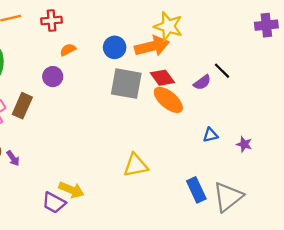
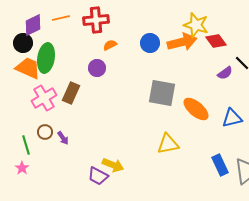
red cross: (52, 20) -> (96, 20), size x1.4
red diamond: (162, 78) -> (216, 41), moved
gray square: (126, 84) -> (162, 93), moved
orange ellipse: (168, 100) -> (196, 109), moved
blue triangle: (210, 135) -> (232, 118), size x1.5

